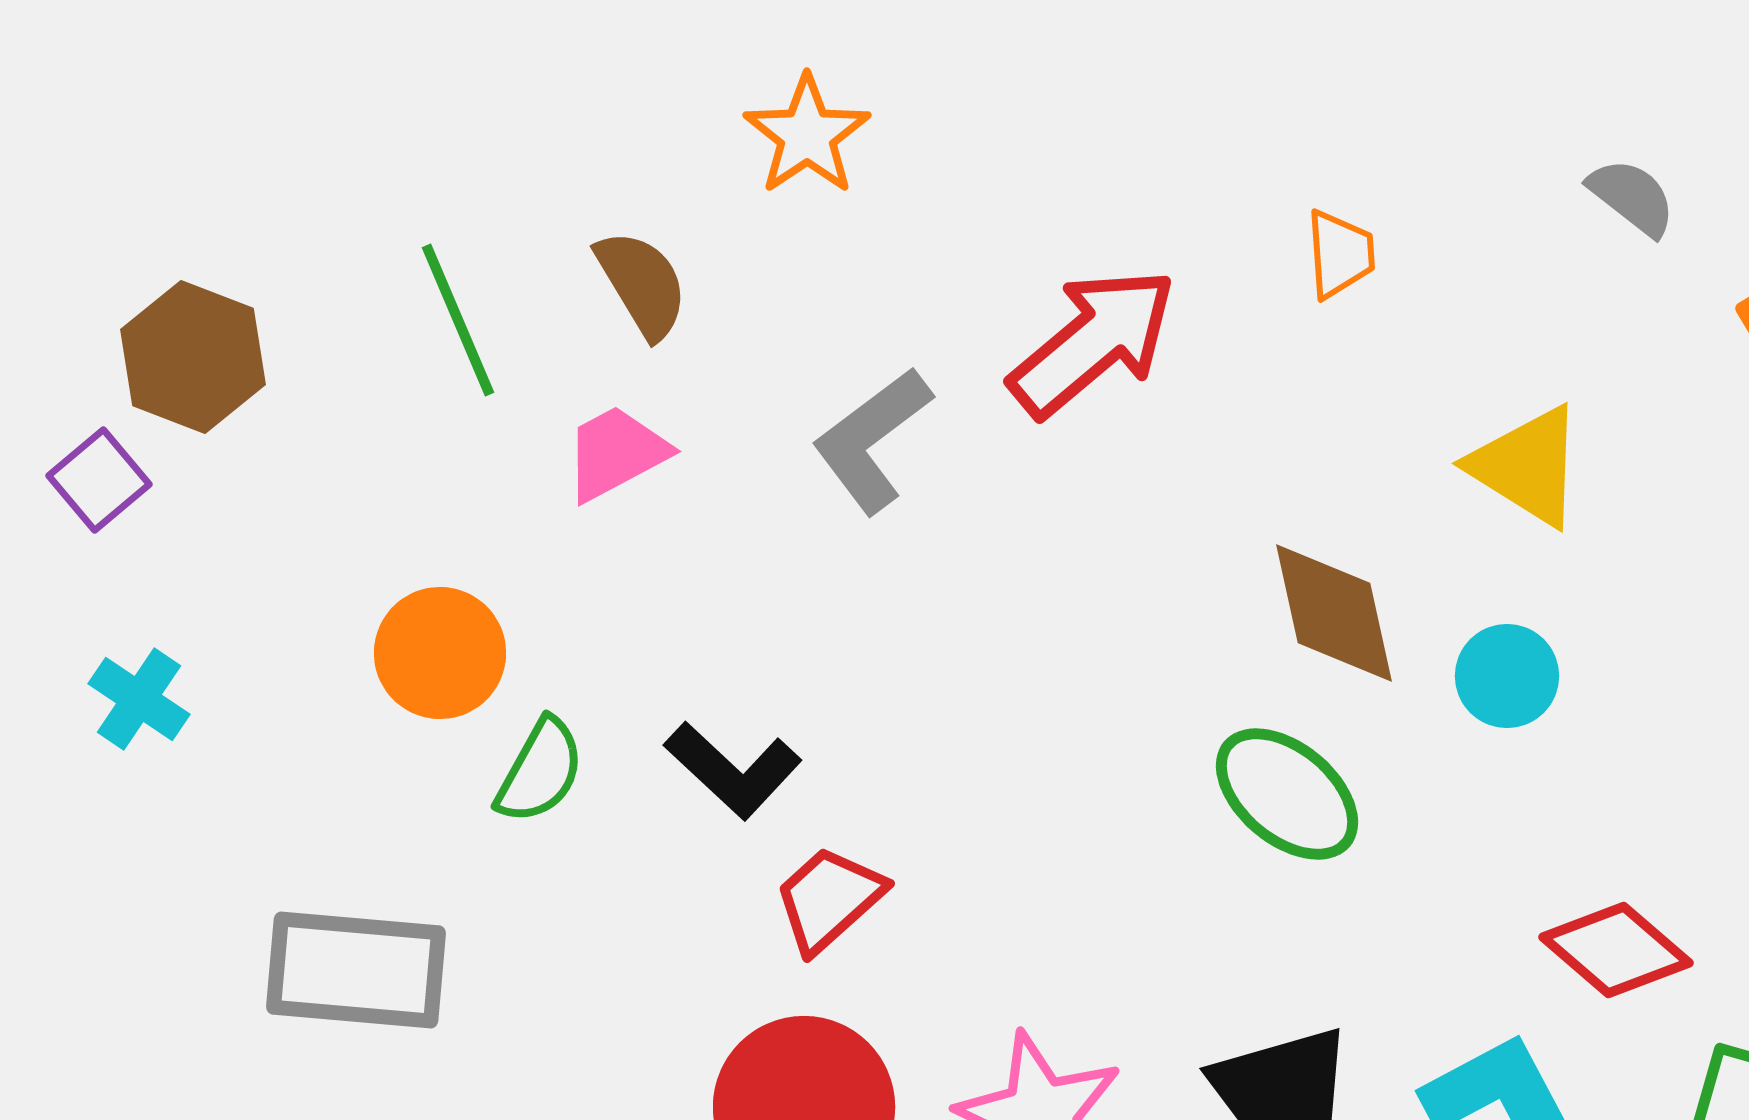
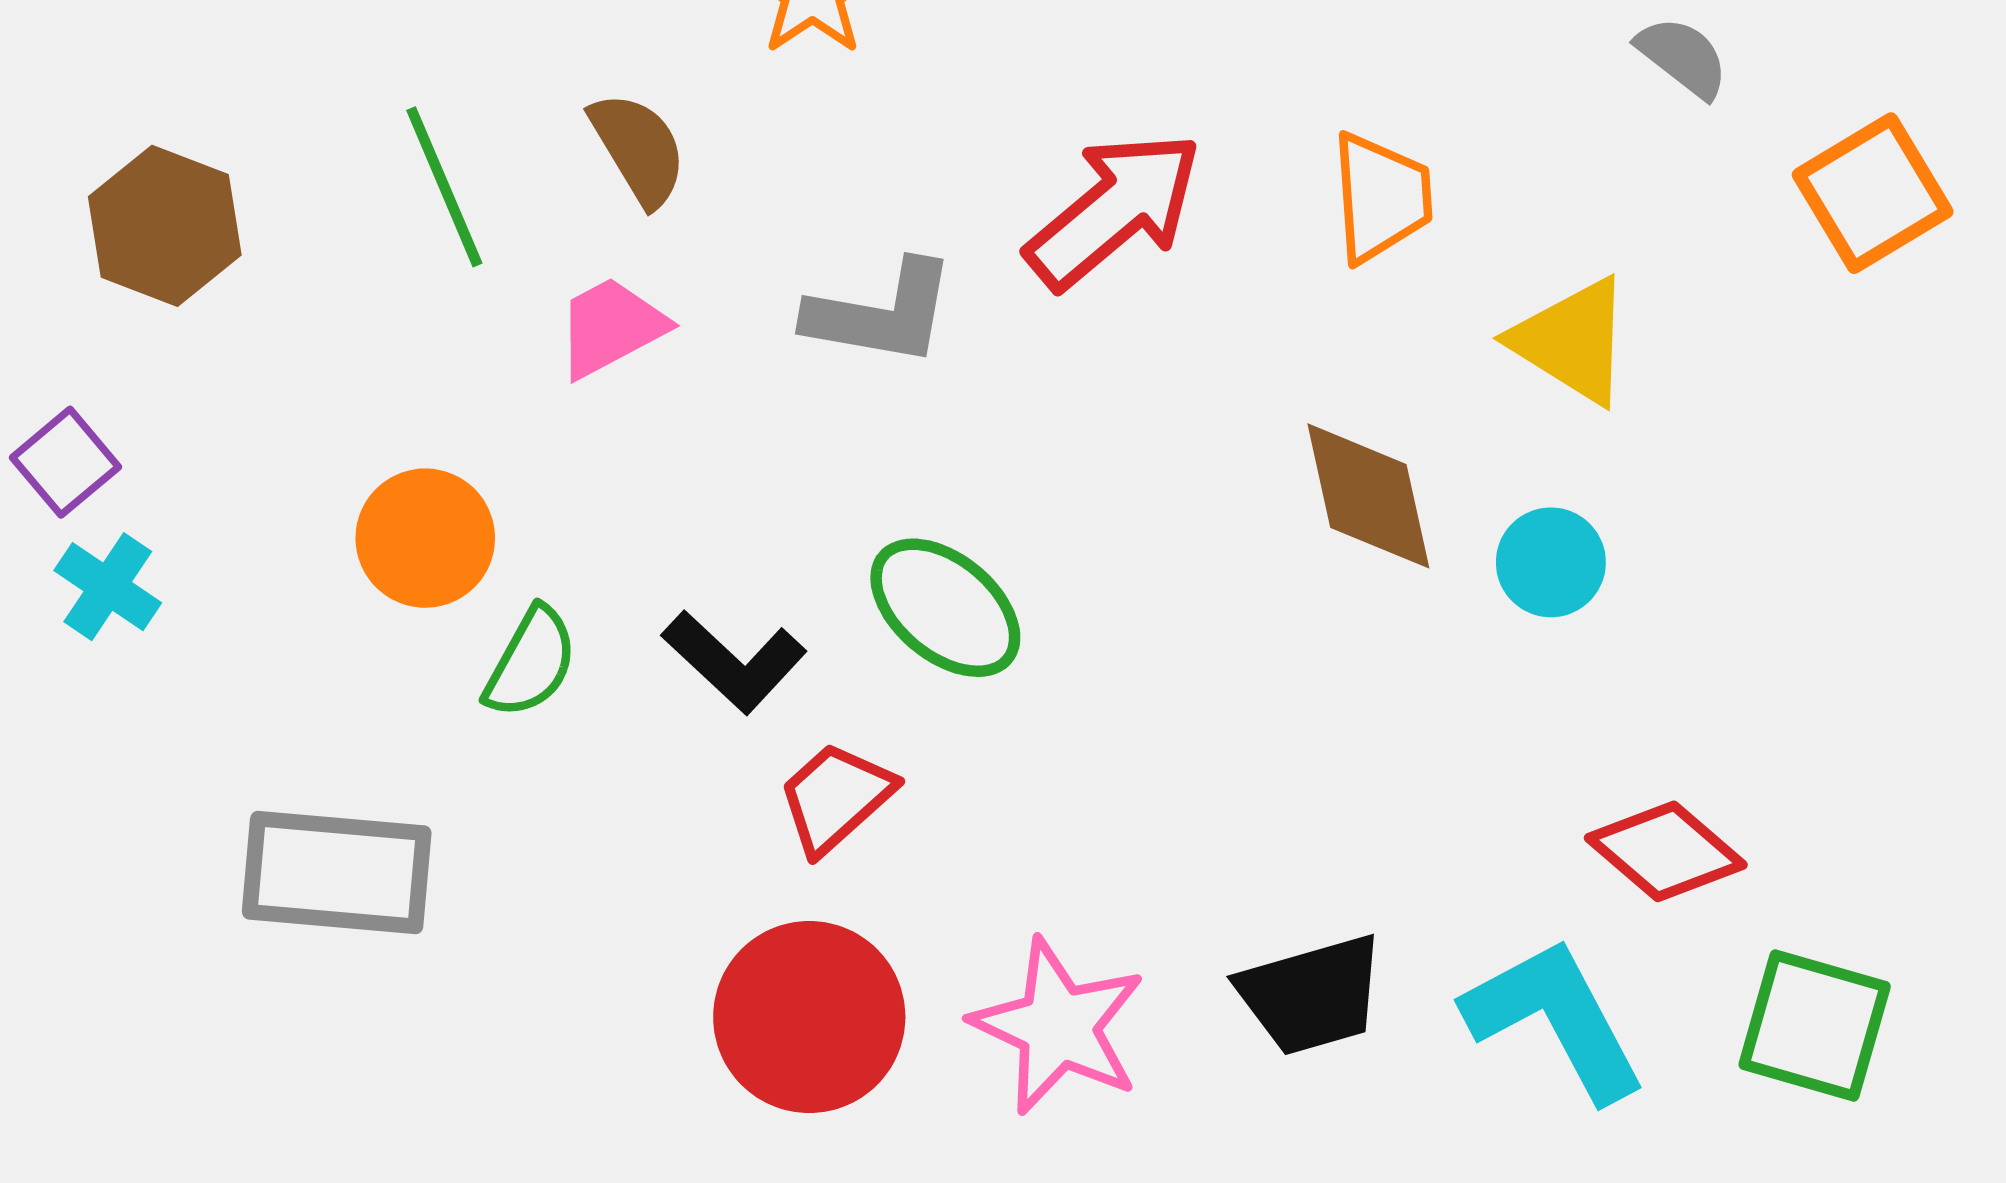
orange trapezoid: (1340, 254) -> (1381, 197), moved, size x1.4
gray L-shape: (872, 440) -> (881, 313), turned -133
purple square: (99, 480) -> (66, 462), moved
green ellipse: (1287, 794) -> (945, 608), moved

